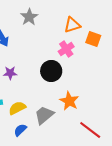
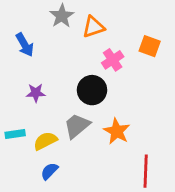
orange triangle: (72, 25) -> (93, 27), moved
gray trapezoid: (44, 115) -> (77, 126), moved
red line: (90, 130) -> (146, 171), turned 55

